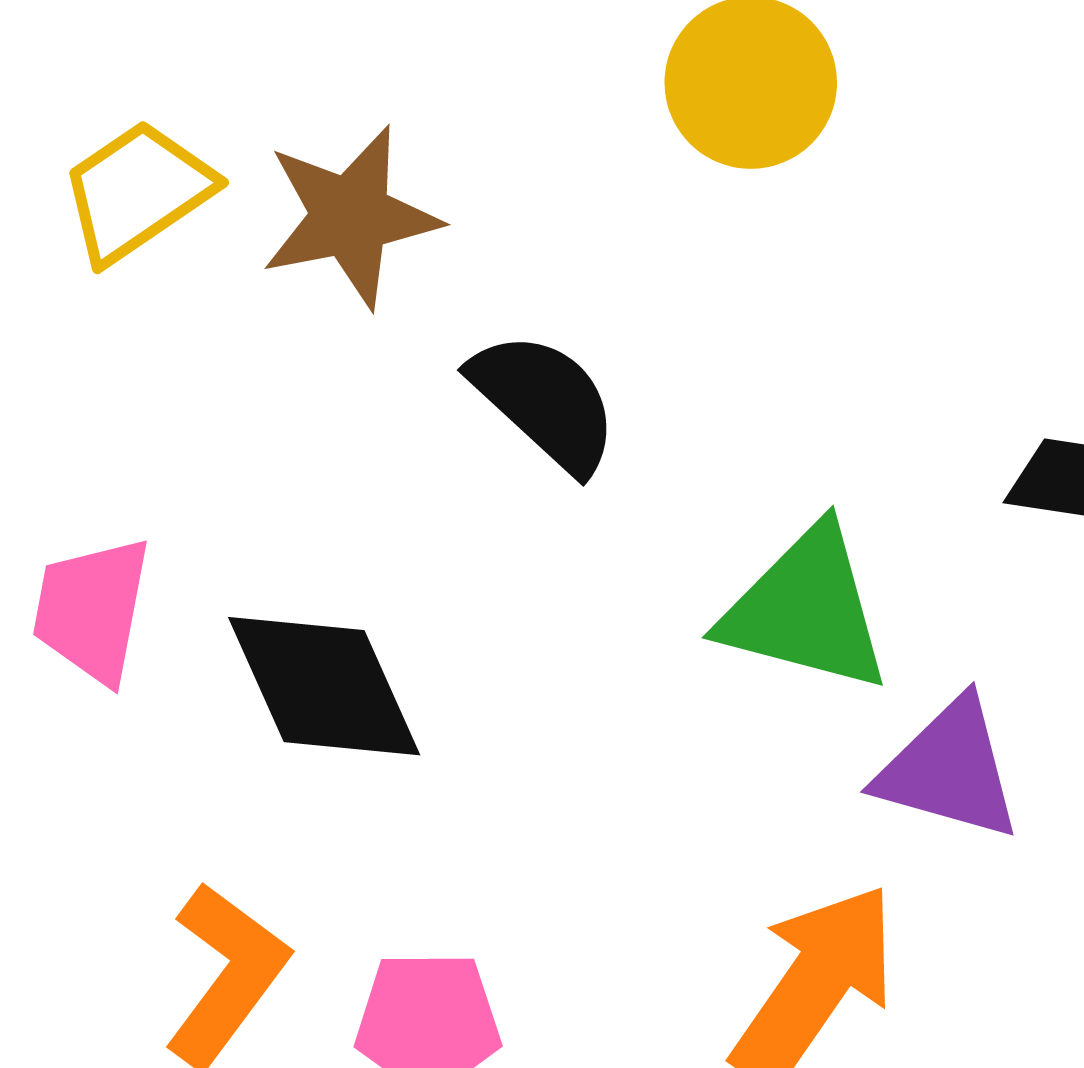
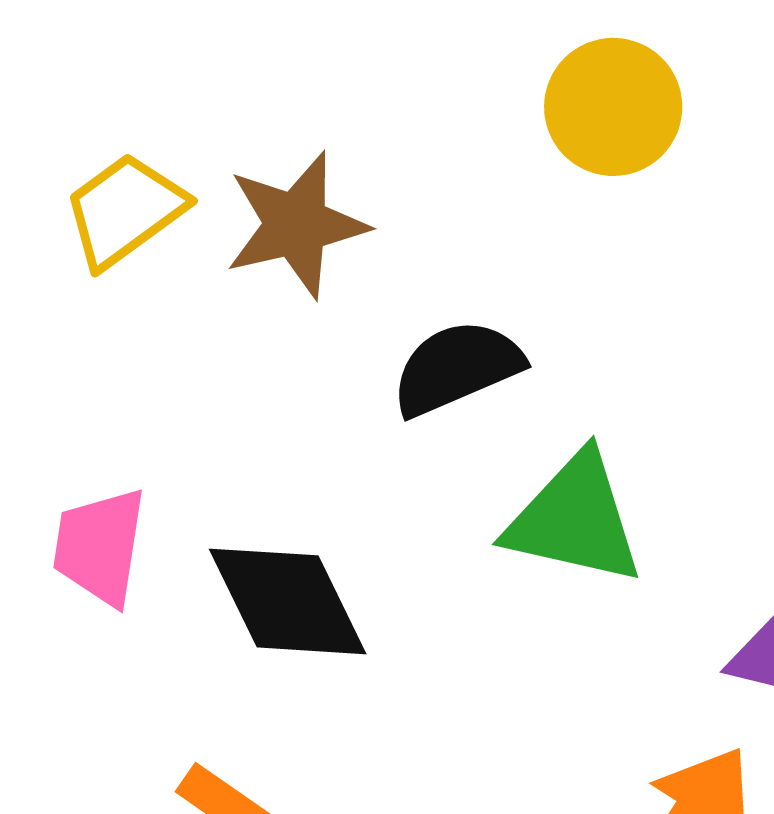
black semicircle: (545, 402) -> (457, 368), turned -64
green triangle: (806, 609) -> (575, 519), moved

